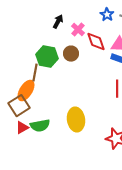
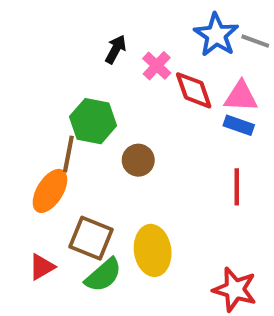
blue star: (107, 15) -> (216, 35), size x1.5
brown circle: (71, 54) -> (138, 160), moved
brown square: (19, 106) -> (91, 238), moved, turned -35
green semicircle: (40, 126) -> (103, 275), moved, turned -30

